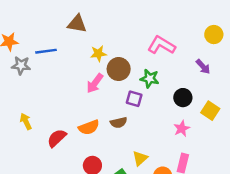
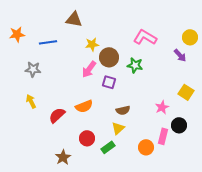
yellow circle: (214, 35) -> (190, 37), moved
gray star: (21, 65) -> (33, 69), moved
black circle: (183, 98) -> (179, 125), moved
purple square: (134, 99) -> (109, 82), moved
brown semicircle: (119, 123) -> (123, 110), moved
yellow triangle: (140, 158) -> (118, 128), moved

